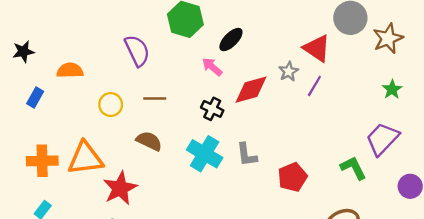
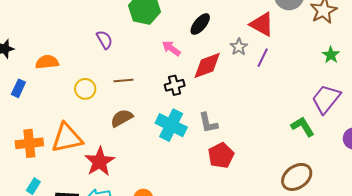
black ellipse: (231, 40) -> (200, 24), moved
purple semicircle: (137, 51) -> (104, 40), size x0.7
black cross: (212, 109) -> (175, 85), turned -36
brown semicircle: (149, 141) -> (122, 118), turned -50
red pentagon: (292, 177) -> (221, 155), moved

